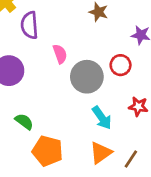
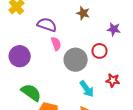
purple semicircle: (29, 25) -> (47, 25), moved, turned 114
green semicircle: (24, 122) -> (31, 92), size x1.5

